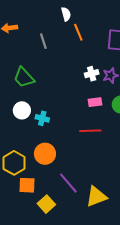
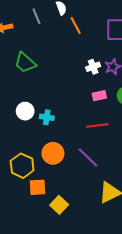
gray line: (43, 41) -> (36, 16), moved
green trapezoid: (24, 77) -> (25, 63), moved
purple line: (68, 183) -> (88, 157), moved

